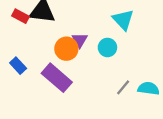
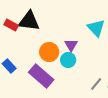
purple triangle: (80, 40) -> (71, 45), moved
cyan circle: (107, 47) -> (68, 60), moved

